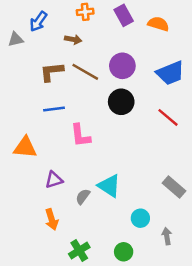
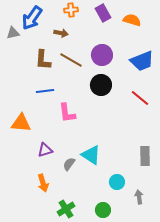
blue arrow: (38, 21) -> (32, 18), size x1.4
brown L-shape: (52, 72) -> (43, 60), turned -80
gray rectangle: (174, 187) -> (145, 156), turned 48

